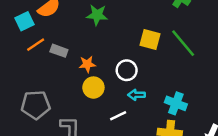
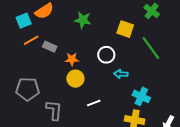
yellow square: (150, 39) -> (125, 29), moved
white circle: (127, 70) -> (106, 55), moved
cyan arrow: (137, 95) -> (121, 74), moved

